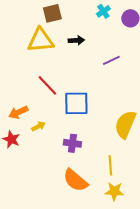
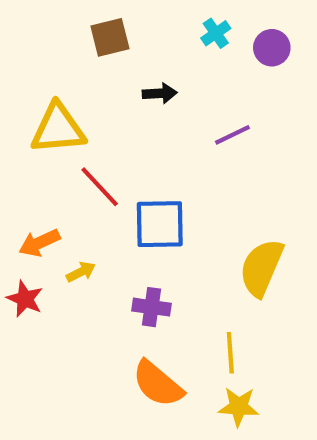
yellow triangle: (40, 40) -> (58, 129), moved

